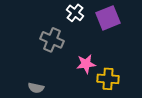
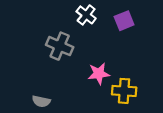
purple square: (108, 18) -> (124, 21), size x0.7

